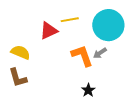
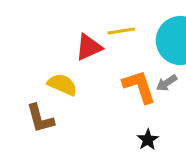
yellow semicircle: (21, 52) -> (62, 84), moved

